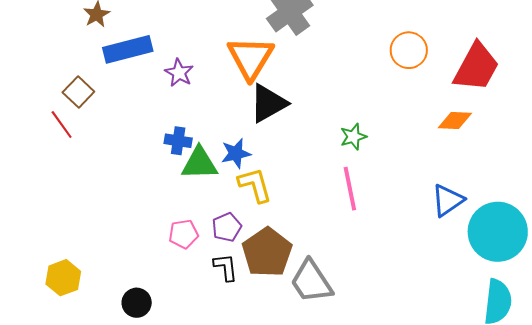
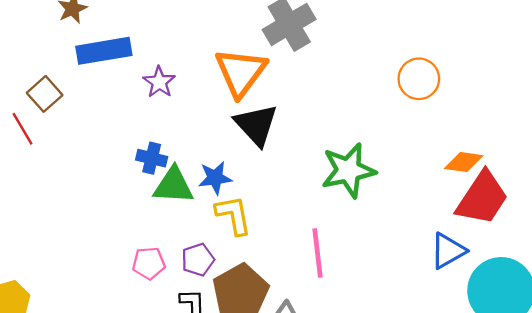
red trapezoid: (476, 67) -> (482, 198), moved
black triangle: (268, 103) -> (256, 125), turned -48
green star: (353, 137) -> (348, 170), size x1.8
pink line: (350, 189) -> (317, 253), moved

